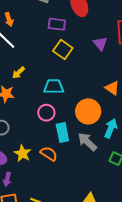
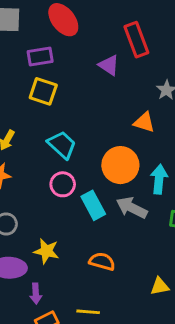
yellow square: (63, 50) -> (43, 91), moved
cyan trapezoid: (54, 87) -> (62, 145), turned 60
orange semicircle: (49, 154) -> (102, 261), moved

